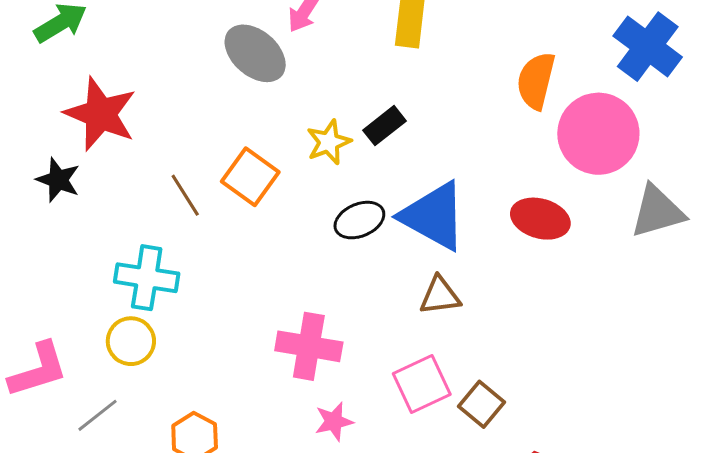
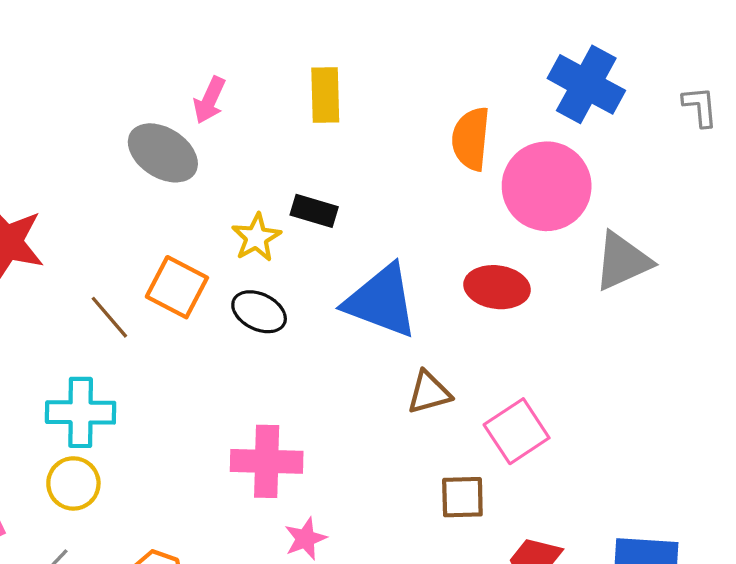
black rectangle: (385, 126) -> (314, 211), turned 63
black ellipse: (359, 220) -> (259, 312), moved, turned 57
brown triangle: (440, 296) -> (429, 392), moved
pink square: (422, 384) -> (517, 431), moved
brown square: (482, 404) -> (462, 497), turned -33

